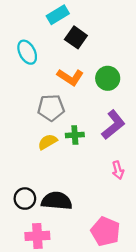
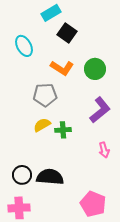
green cross: (75, 135) -> (63, 130), moved
pink cross: (37, 236) -> (19, 208), moved

